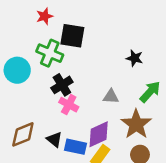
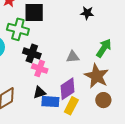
black star: (135, 58) -> (87, 13), moved
black cross: (62, 85) -> (32, 53), turned -30
black triangle: (54, 139) -> (39, 92), moved, turned -48

